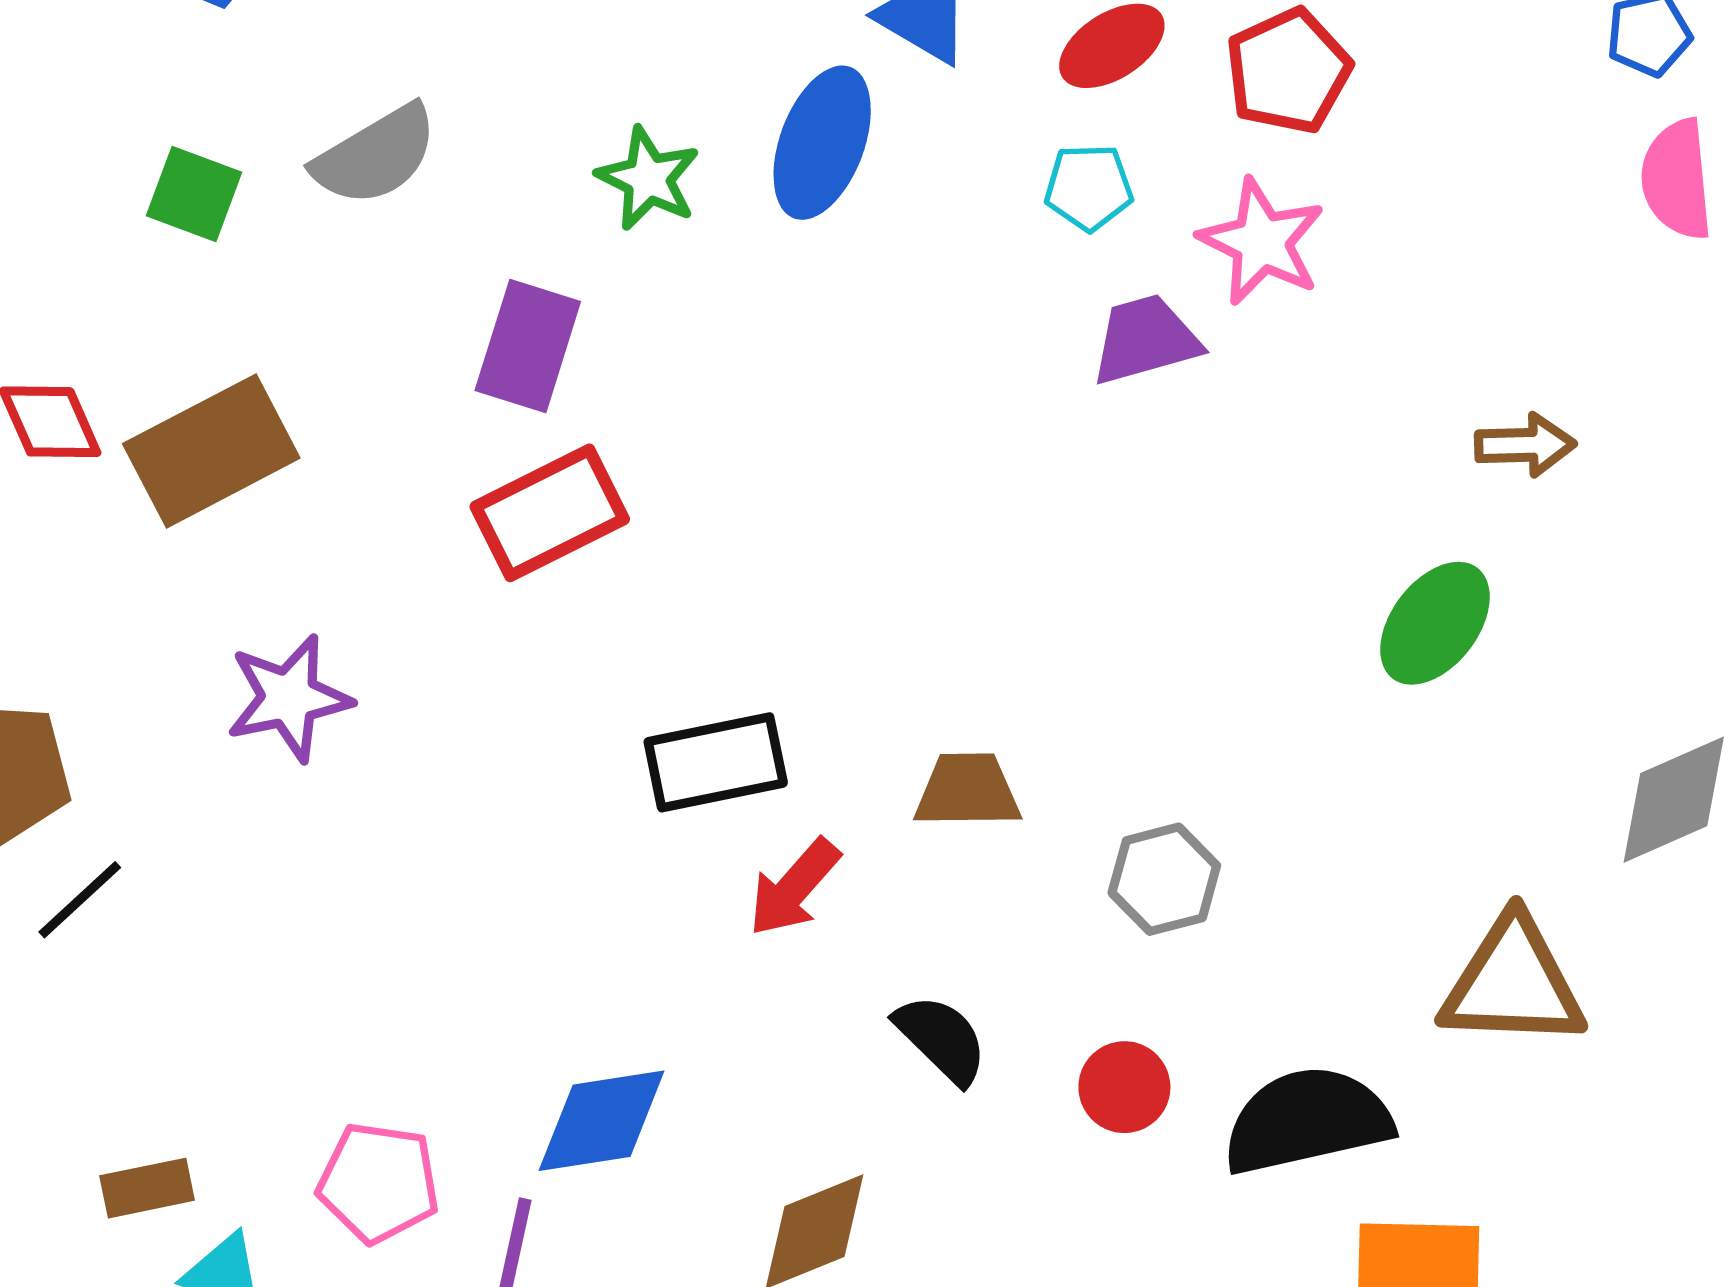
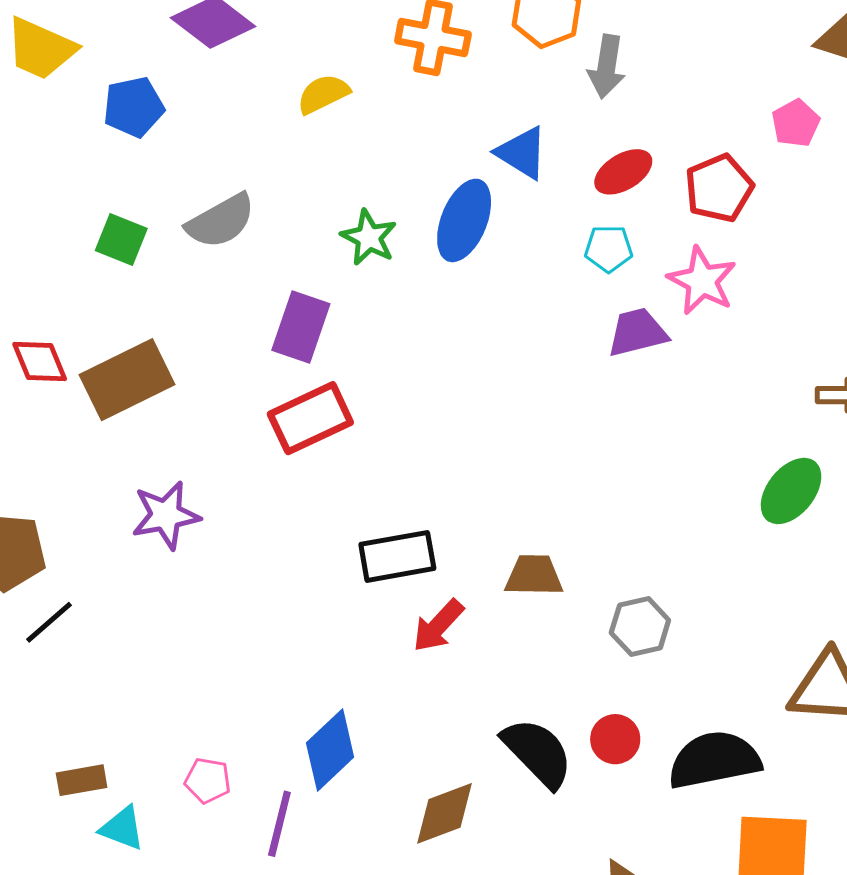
black semicircle: (941, 1039) -> (538, 753), moved, size x1.4
blue diamond: (602, 1121) -> (330, 750), turned -36
pink pentagon: (379, 1183) -> (208, 781), size x0.7

